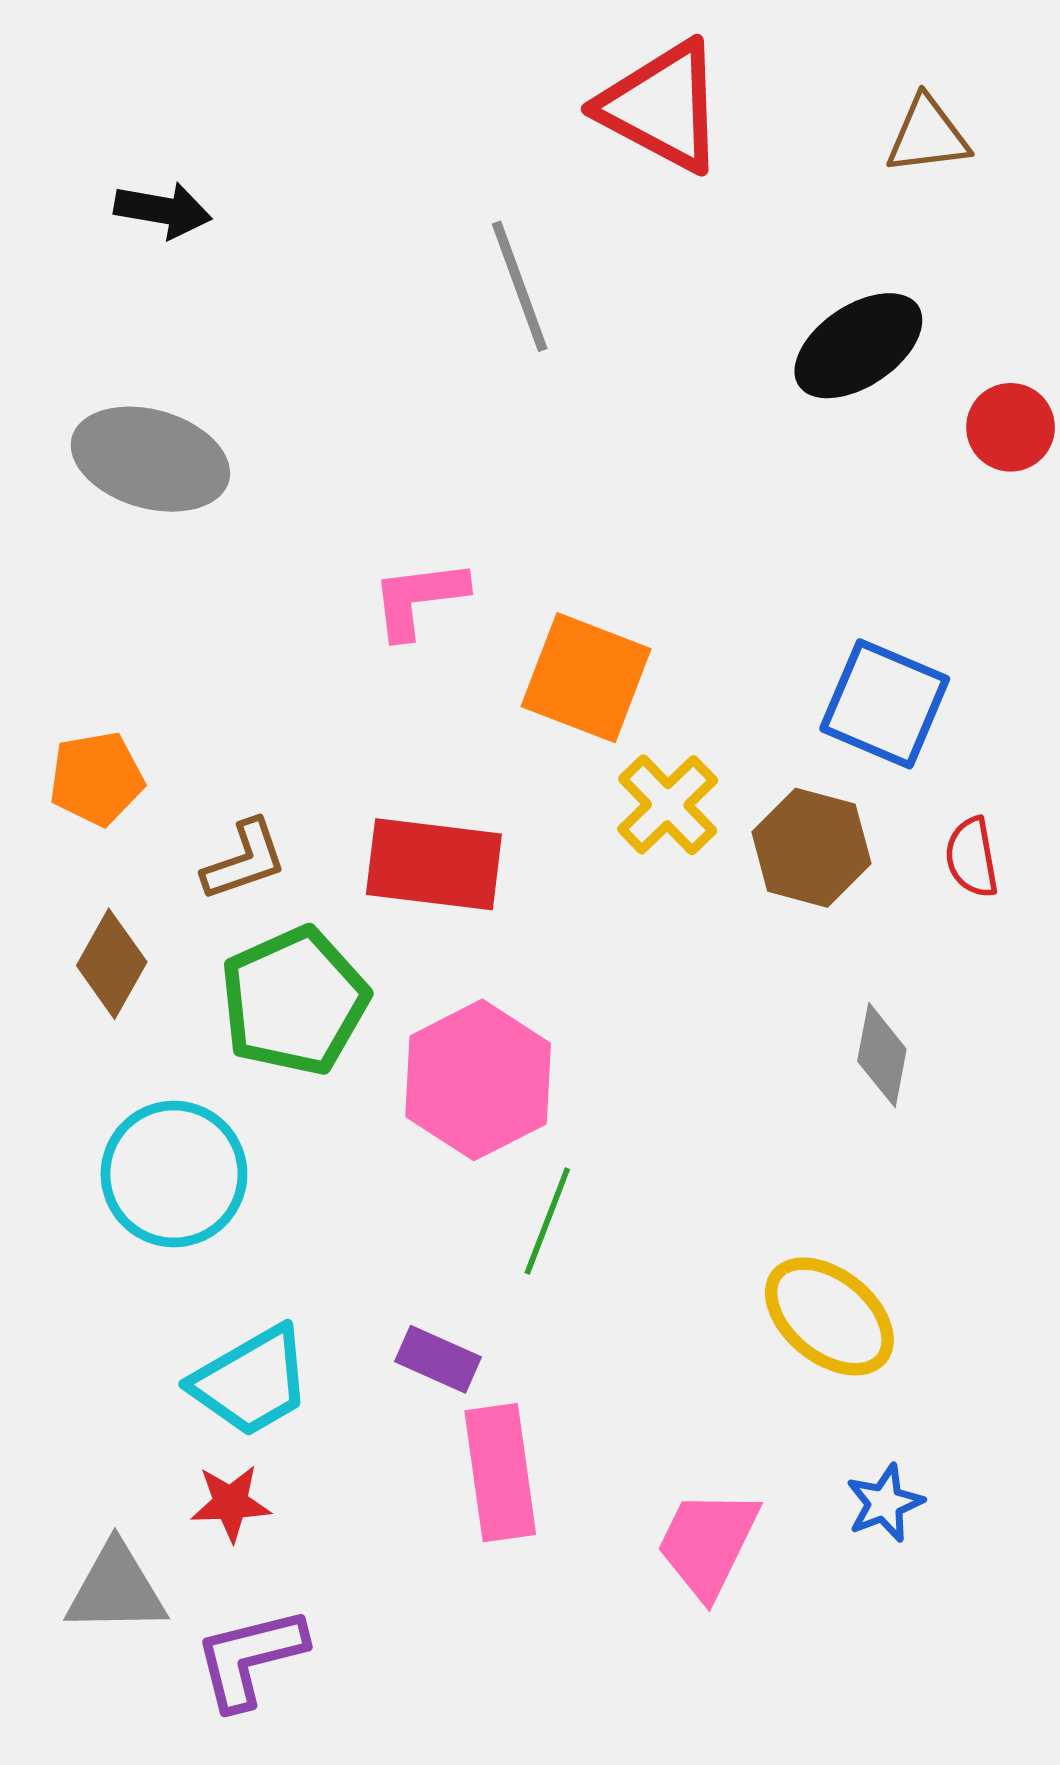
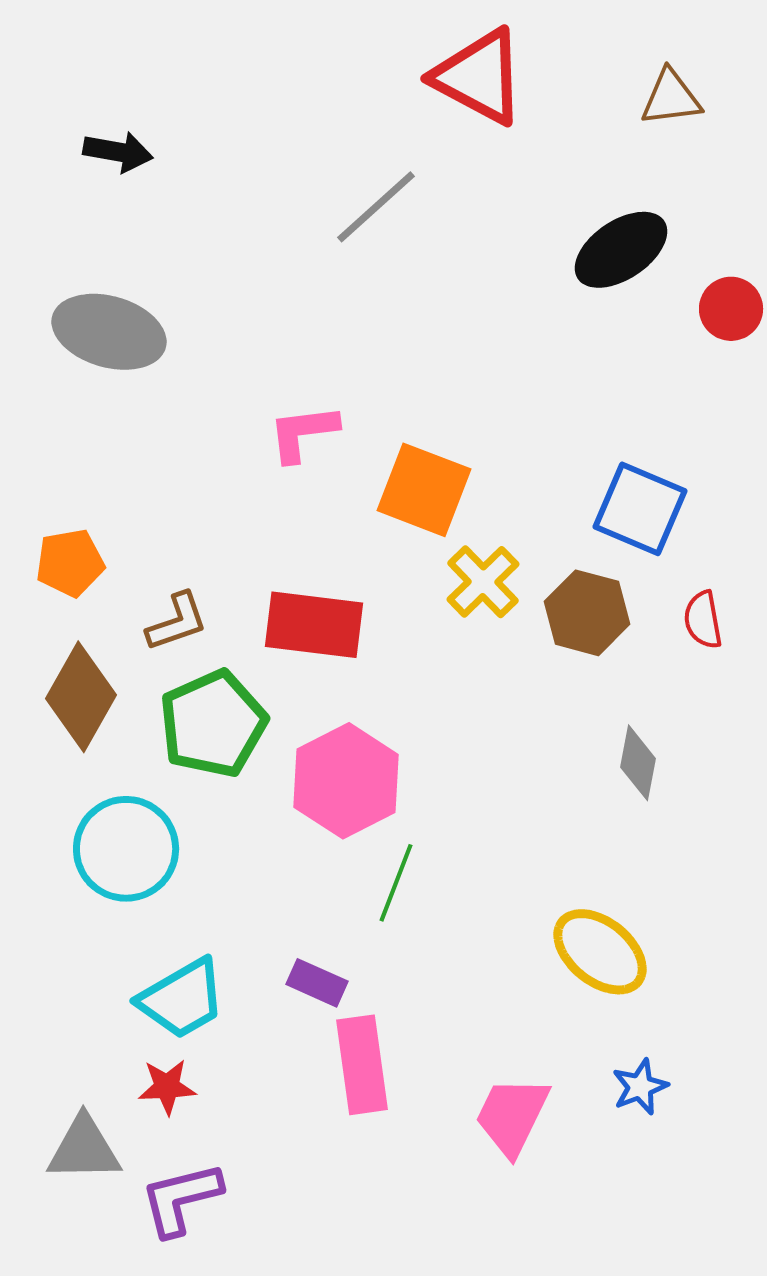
gray line: (520, 286) -> (376, 207), turned 68
brown diamond: (112, 964) -> (81, 697), size x1.4

